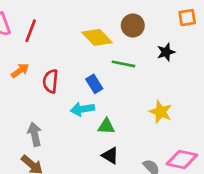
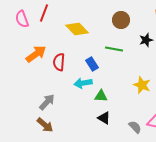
red line: (31, 31) -> (44, 13), moved
yellow diamond: (97, 37) -> (77, 29), moved
orange arrow: (20, 71) -> (36, 54), size x1.5
gray arrow: (35, 134) -> (47, 102), turned 54

